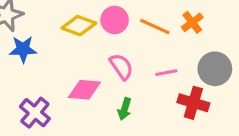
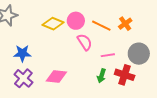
blue star: (23, 49) -> (22, 53), moved
pink semicircle: (121, 67) -> (85, 42), moved
pink diamond: (84, 90) -> (56, 77), moved
green arrow: (125, 109) -> (102, 76), moved

